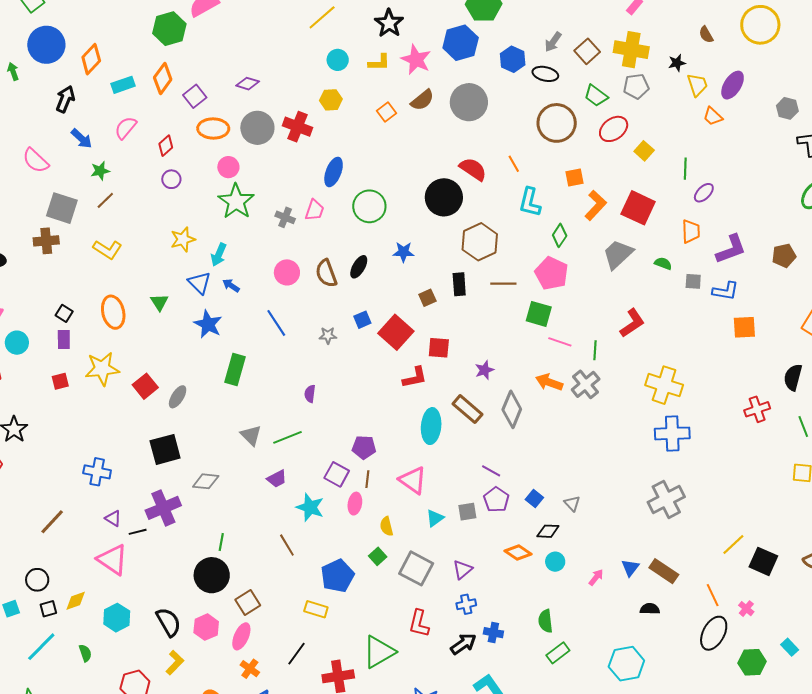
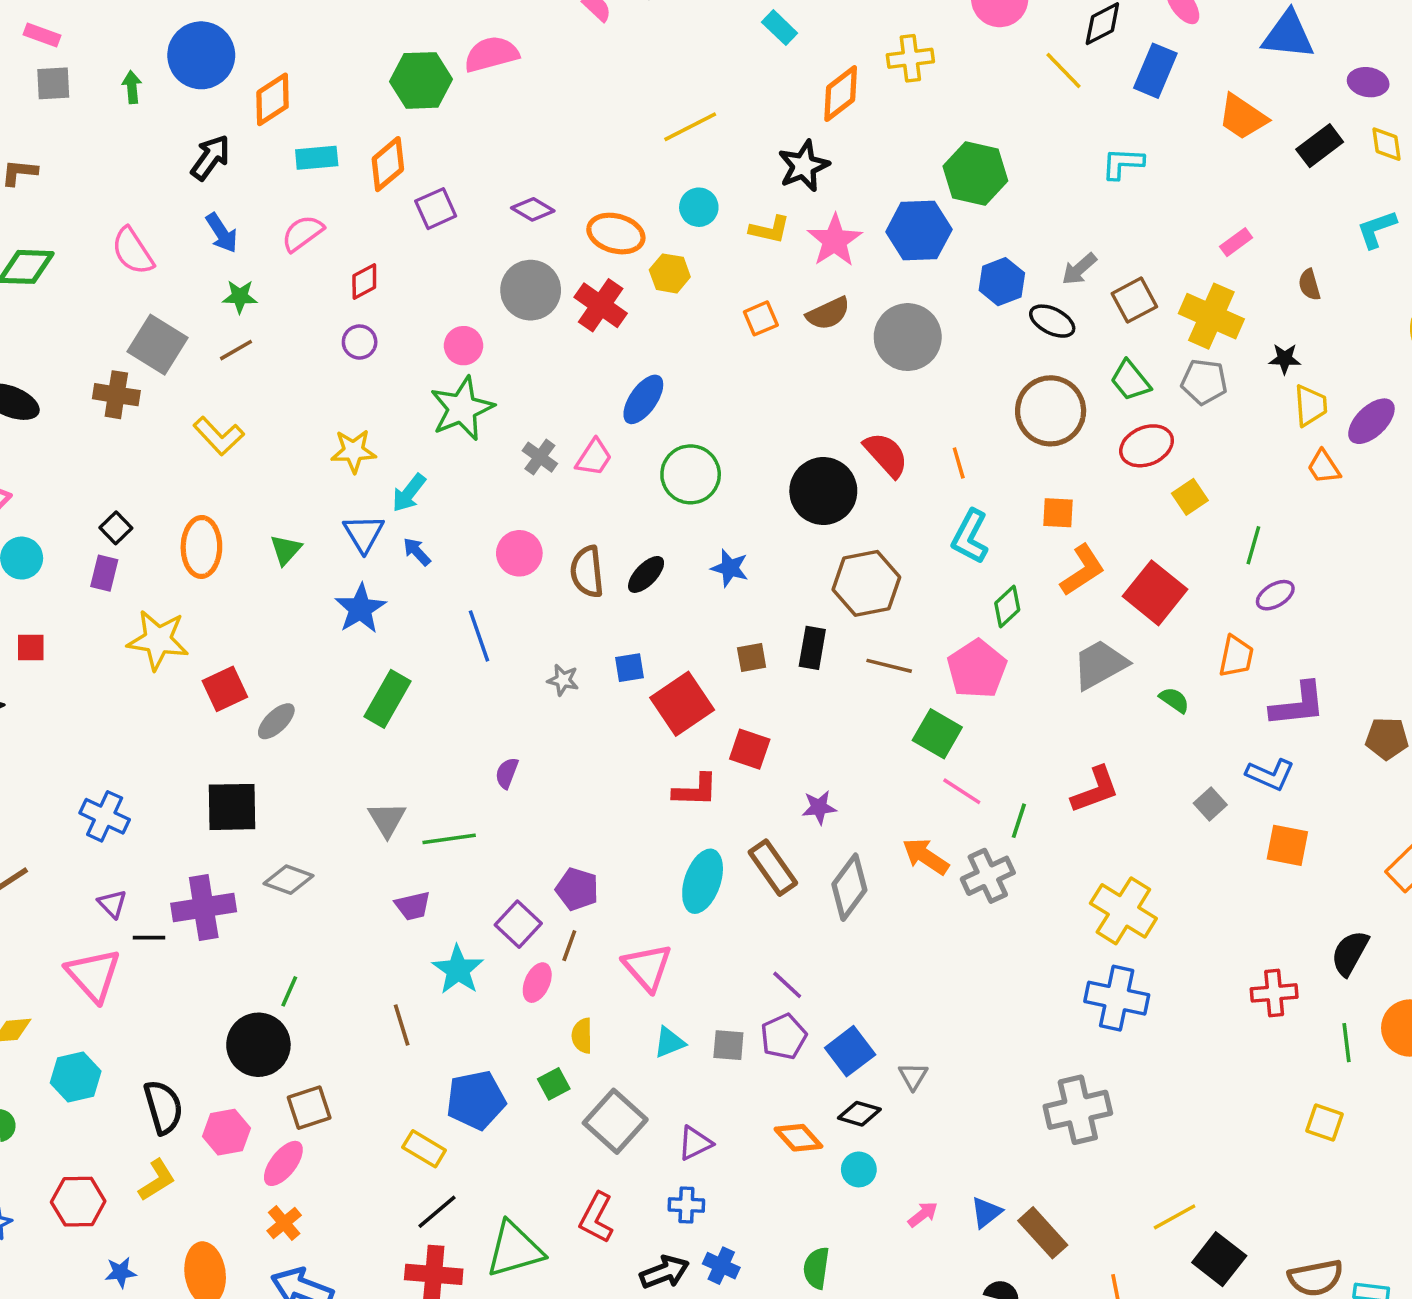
brown semicircle: (706, 35) -> (1309, 285), moved
orange ellipse: (213, 128) -> (616, 234), moved
gray square: (693, 281) -> (1210, 804), moved, turned 30
red square: (60, 381) -> (31, 648), moved
blue square: (534, 498) -> (850, 1051), size x1.5
black line: (297, 654) -> (437, 1212), moved

